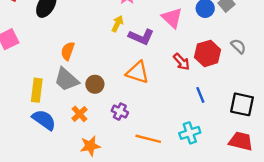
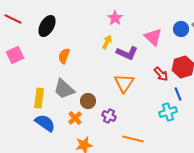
orange semicircle: (68, 51) -> (64, 56), moved
orange triangle: (138, 72) -> (124, 83), turned 45
brown circle: (95, 84) -> (88, 101), moved
blue line: (200, 95) -> (178, 94), moved
cyan cross: (190, 133) -> (168, 112), moved

